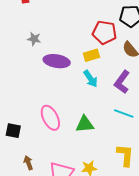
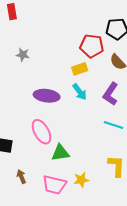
purple ellipse: (57, 61) -> (47, 96), moved
green triangle: (85, 124) -> (60, 153), moved

